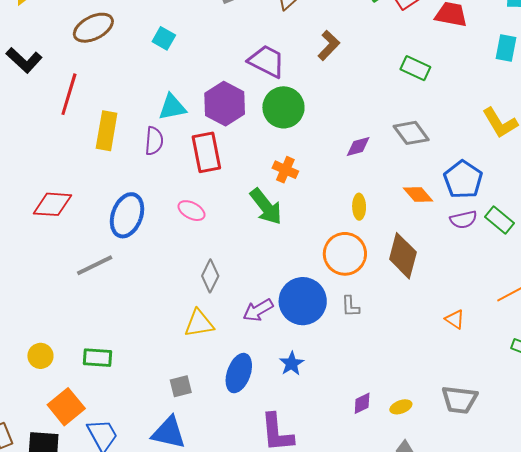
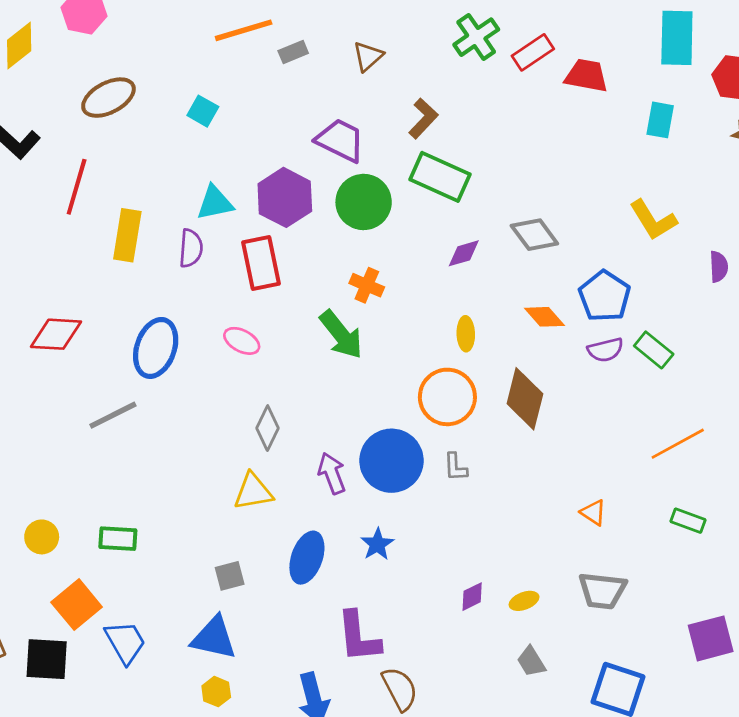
green rectangle: (415, 68) -> (440, 177), moved, size x1.5
purple arrow: (258, 310) -> (332, 473), turned 100
orange triangle: (455, 319) -> (593, 512), moved

